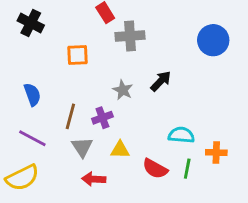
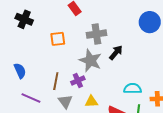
gray cross: (130, 36) -> (96, 34), moved
gray star: (123, 90) -> (90, 61), size x1.6
blue semicircle: (32, 94) -> (20, 71), moved

